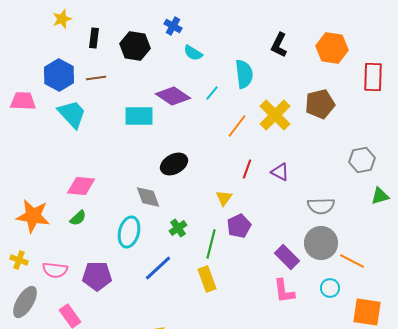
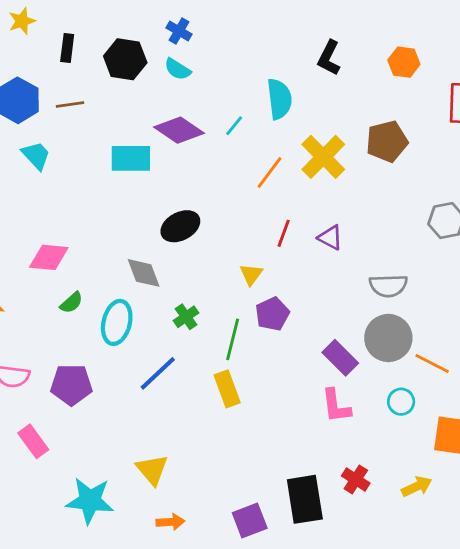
orange hexagon: (332, 48) -> (404, 62), size x0.7
cyan semicircle: (193, 53) -> (178, 69), moved
cyan trapezoid: (72, 114) -> (36, 155), size x0.7
green semicircle: (78, 218) -> (71, 303), moved

